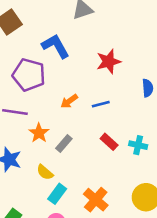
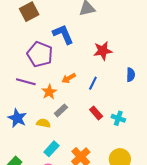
blue line: (101, 104) -> (93, 83), turned -56
orange star: (39, 133) -> (49, 92), moved
yellow semicircle: (45, 172) -> (43, 123), moved, turned 144

